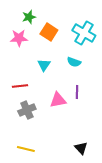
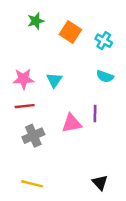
orange square: (49, 32) -> (70, 32), moved
cyan cross: (84, 33) -> (104, 41), size x0.6
pink star: (19, 38) -> (23, 79), moved
cyan semicircle: (74, 62) -> (105, 76), moved

